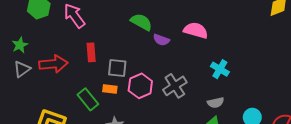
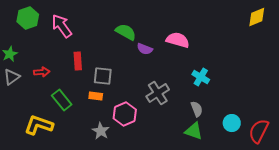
red arrow: (53, 64) -> (42, 72), size x0.6
pink hexagon: (140, 86) -> (125, 114), moved
green rectangle: (88, 99) -> (62, 100), moved
gray semicircle: (216, 103) -> (197, 109), turned -98

